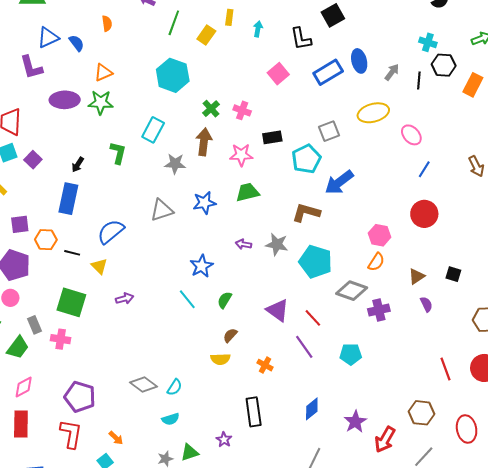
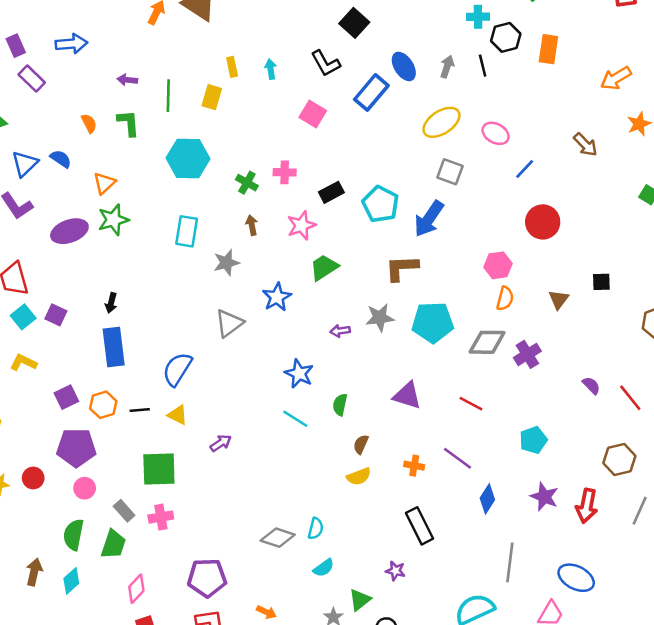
gray square: (329, 131) -> (450, 172), moved, turned -30
brown arrow: (204, 142) -> (252, 225), size x0.6
green L-shape: (118, 153) -> (128, 123), moved
blue line: (424, 169) -> (525, 169), turned 30
purple semicircle: (426, 304) -> (591, 385), moved
red line: (313, 318) -> (471, 404), moved
purple line: (304, 347) -> (457, 458), moved
cyan pentagon: (351, 354) -> (533, 440), moved

